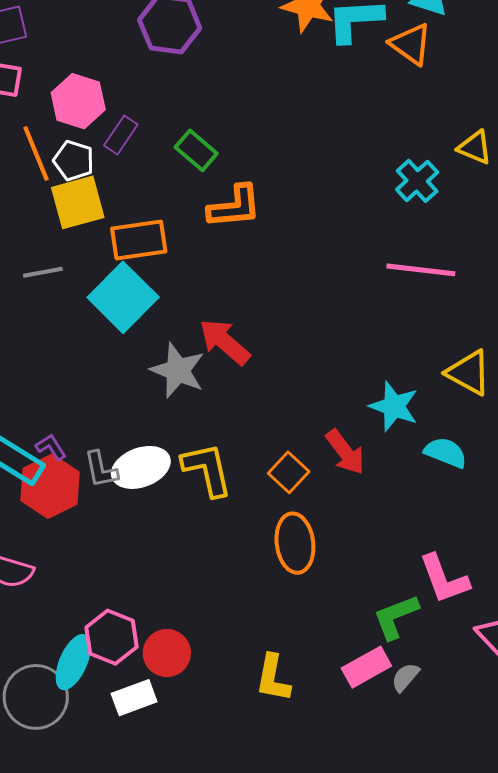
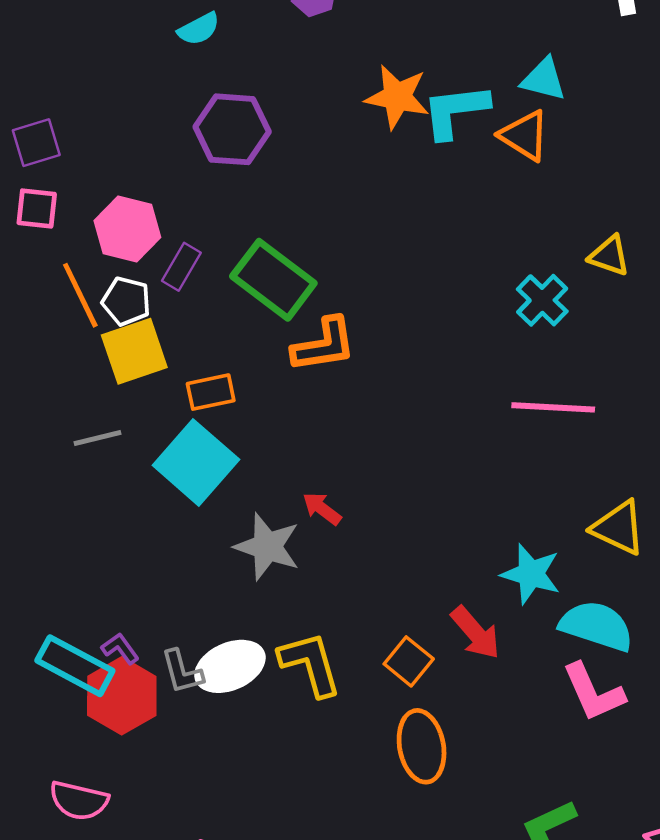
green rectangle: (196, 150) -> (273, 280), size x1.6
orange rectangle: (139, 240) -> (211, 392), size x0.7
red arrow: (225, 342) -> (322, 509), size x0.6
cyan semicircle: (446, 453) -> (597, 626), size x1.4
pink L-shape: (444, 579) -> (593, 692), moved

